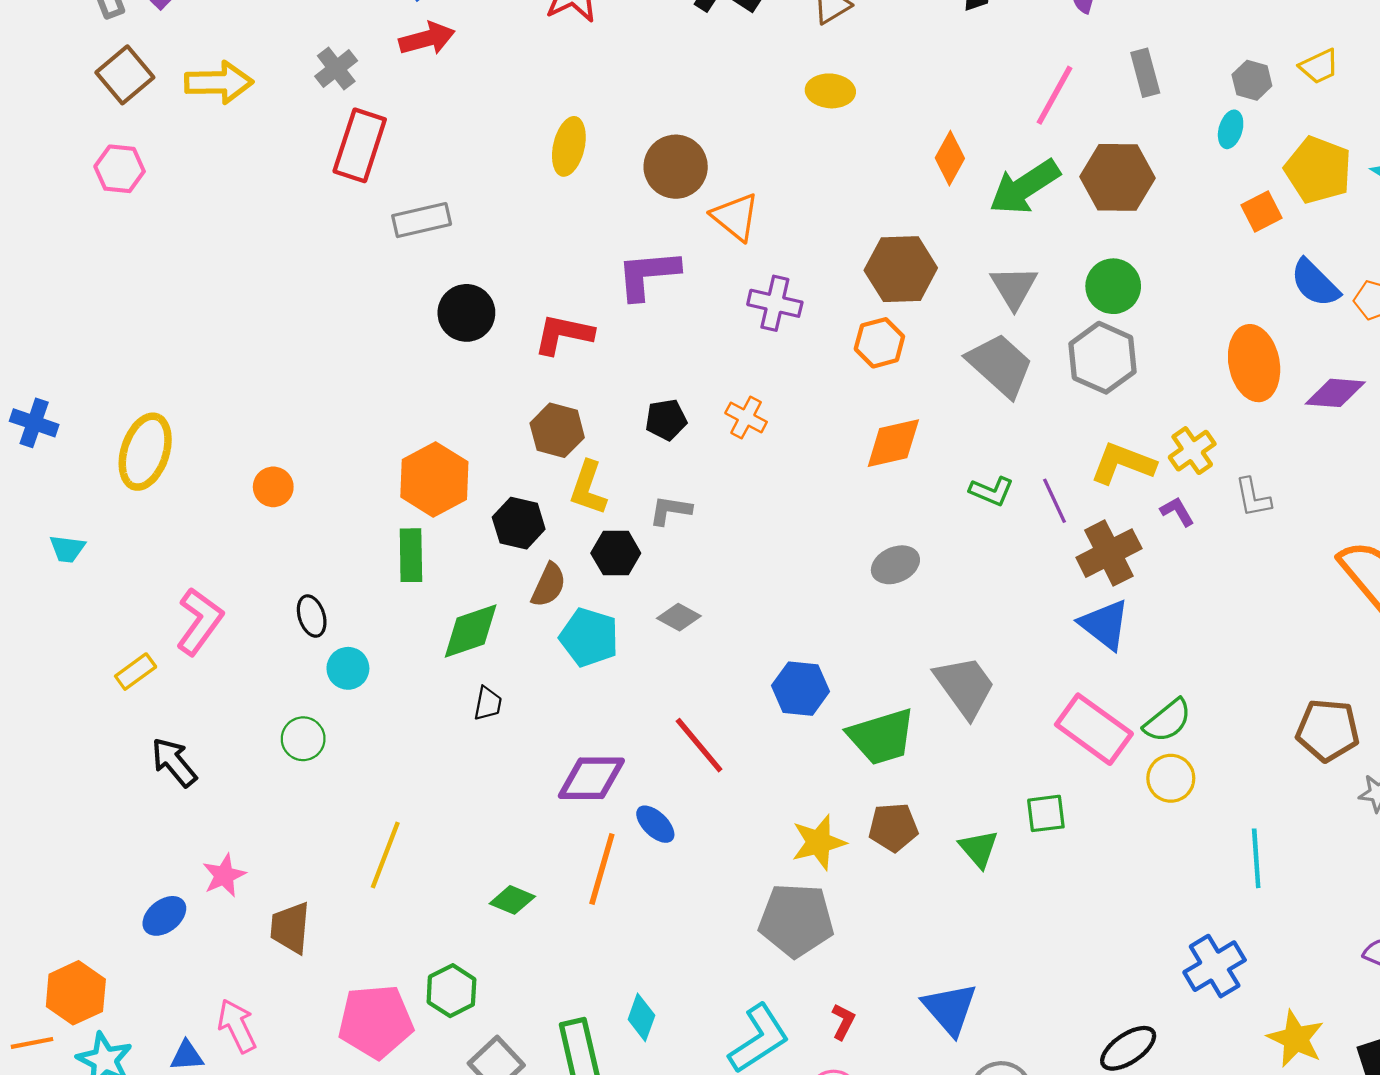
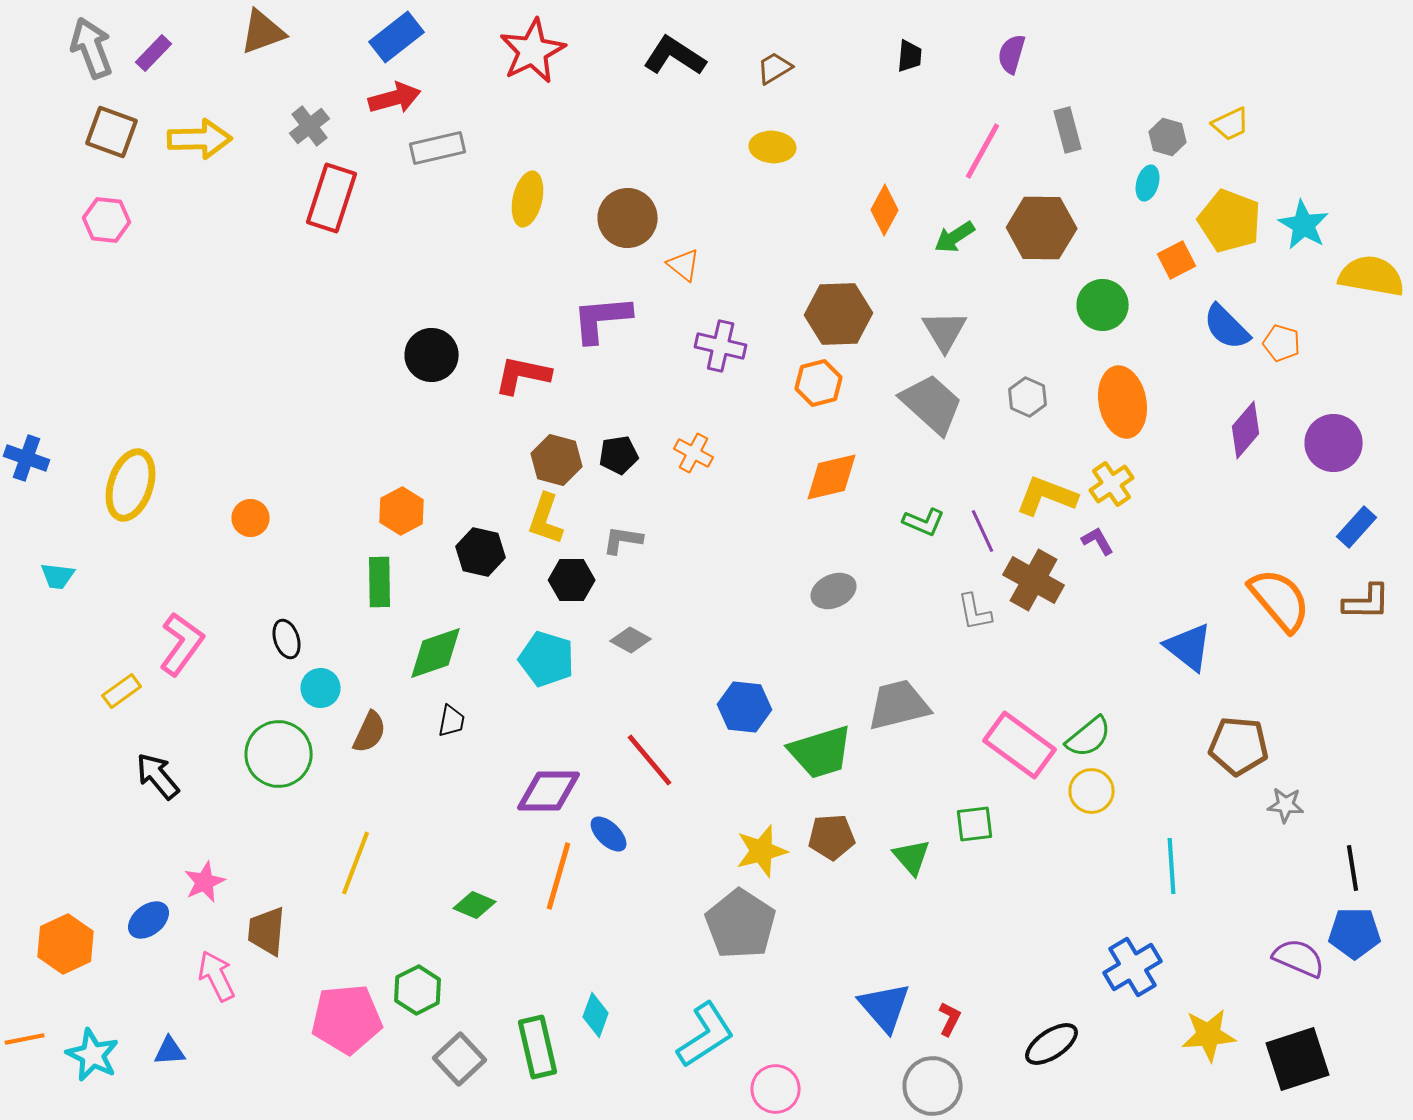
brown square: (125, 75) -> (112, 132), turned -30
green arrow: (1025, 187) -> (955, 237), size x0.6
orange triangle: (735, 217) -> (684, 265), size x0.7
gray rectangle: (422, 220) -> (438, 148), moved
green circle: (1113, 286) -> (1103, 305), moved
gray hexagon: (1103, 358) -> (1028, 397), size x0.6
orange ellipse: (1254, 363) -> (1123, 402), moved
purple diamond: (1335, 393) -> (1246, 430), turned -54
brown hexagon: (557, 430) -> (557, 460), moved
orange hexagon: (434, 479) -> (402, 511), size x0.7
gray L-shape: (1253, 498) -> (975, 612), moved
brown cross: (1109, 553) -> (1034, 580), turned -34
brown semicircle: (549, 585) -> (370, 732), moved
blue triangle: (1105, 625) -> (1189, 647), moved
gray trapezoid: (965, 686) -> (899, 705), turned -68
green circle: (303, 739) -> (279, 754), size x1.6
gray pentagon: (796, 920) -> (741, 924), turned 30
orange hexagon: (76, 993) -> (66, 944), moved
red L-shape: (843, 1022) -> (950, 1019), moved
pink arrow: (237, 1026) -> (217, 976), moved
yellow star: (1296, 1039) -> (1209, 1035), turned -30

